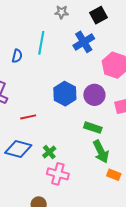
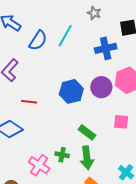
blue semicircle: (17, 56) -> (38, 40), size x1.5
purple circle: (94, 95) -> (101, 87), moved
green cross: (49, 152) -> (62, 155), moved, turned 32

